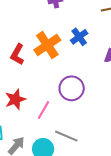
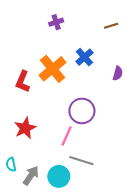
pink line: (44, 110) -> (67, 136), moved

